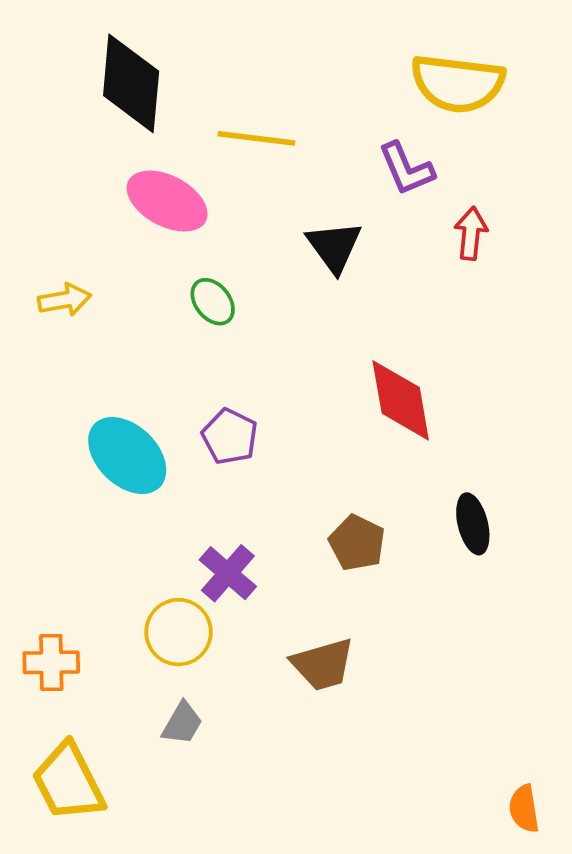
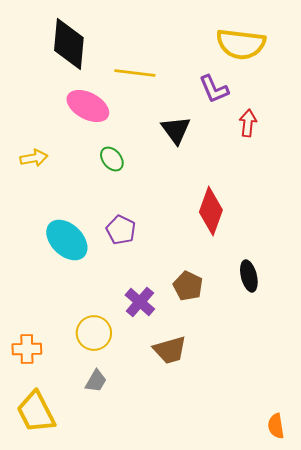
red diamond: (401, 400) -> (211, 211), turned 30
purple cross: (228, 573) -> (140, 302), moved

